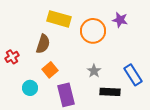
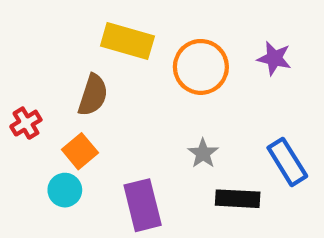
purple star: (120, 20) -> (274, 58), moved
orange square: (50, 70) -> (80, 151), moved

